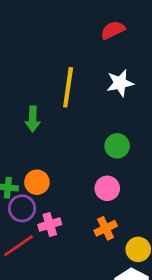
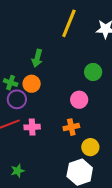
green arrow: (33, 119) -> (37, 58), moved
pink cross: (50, 224) -> (32, 127), moved

